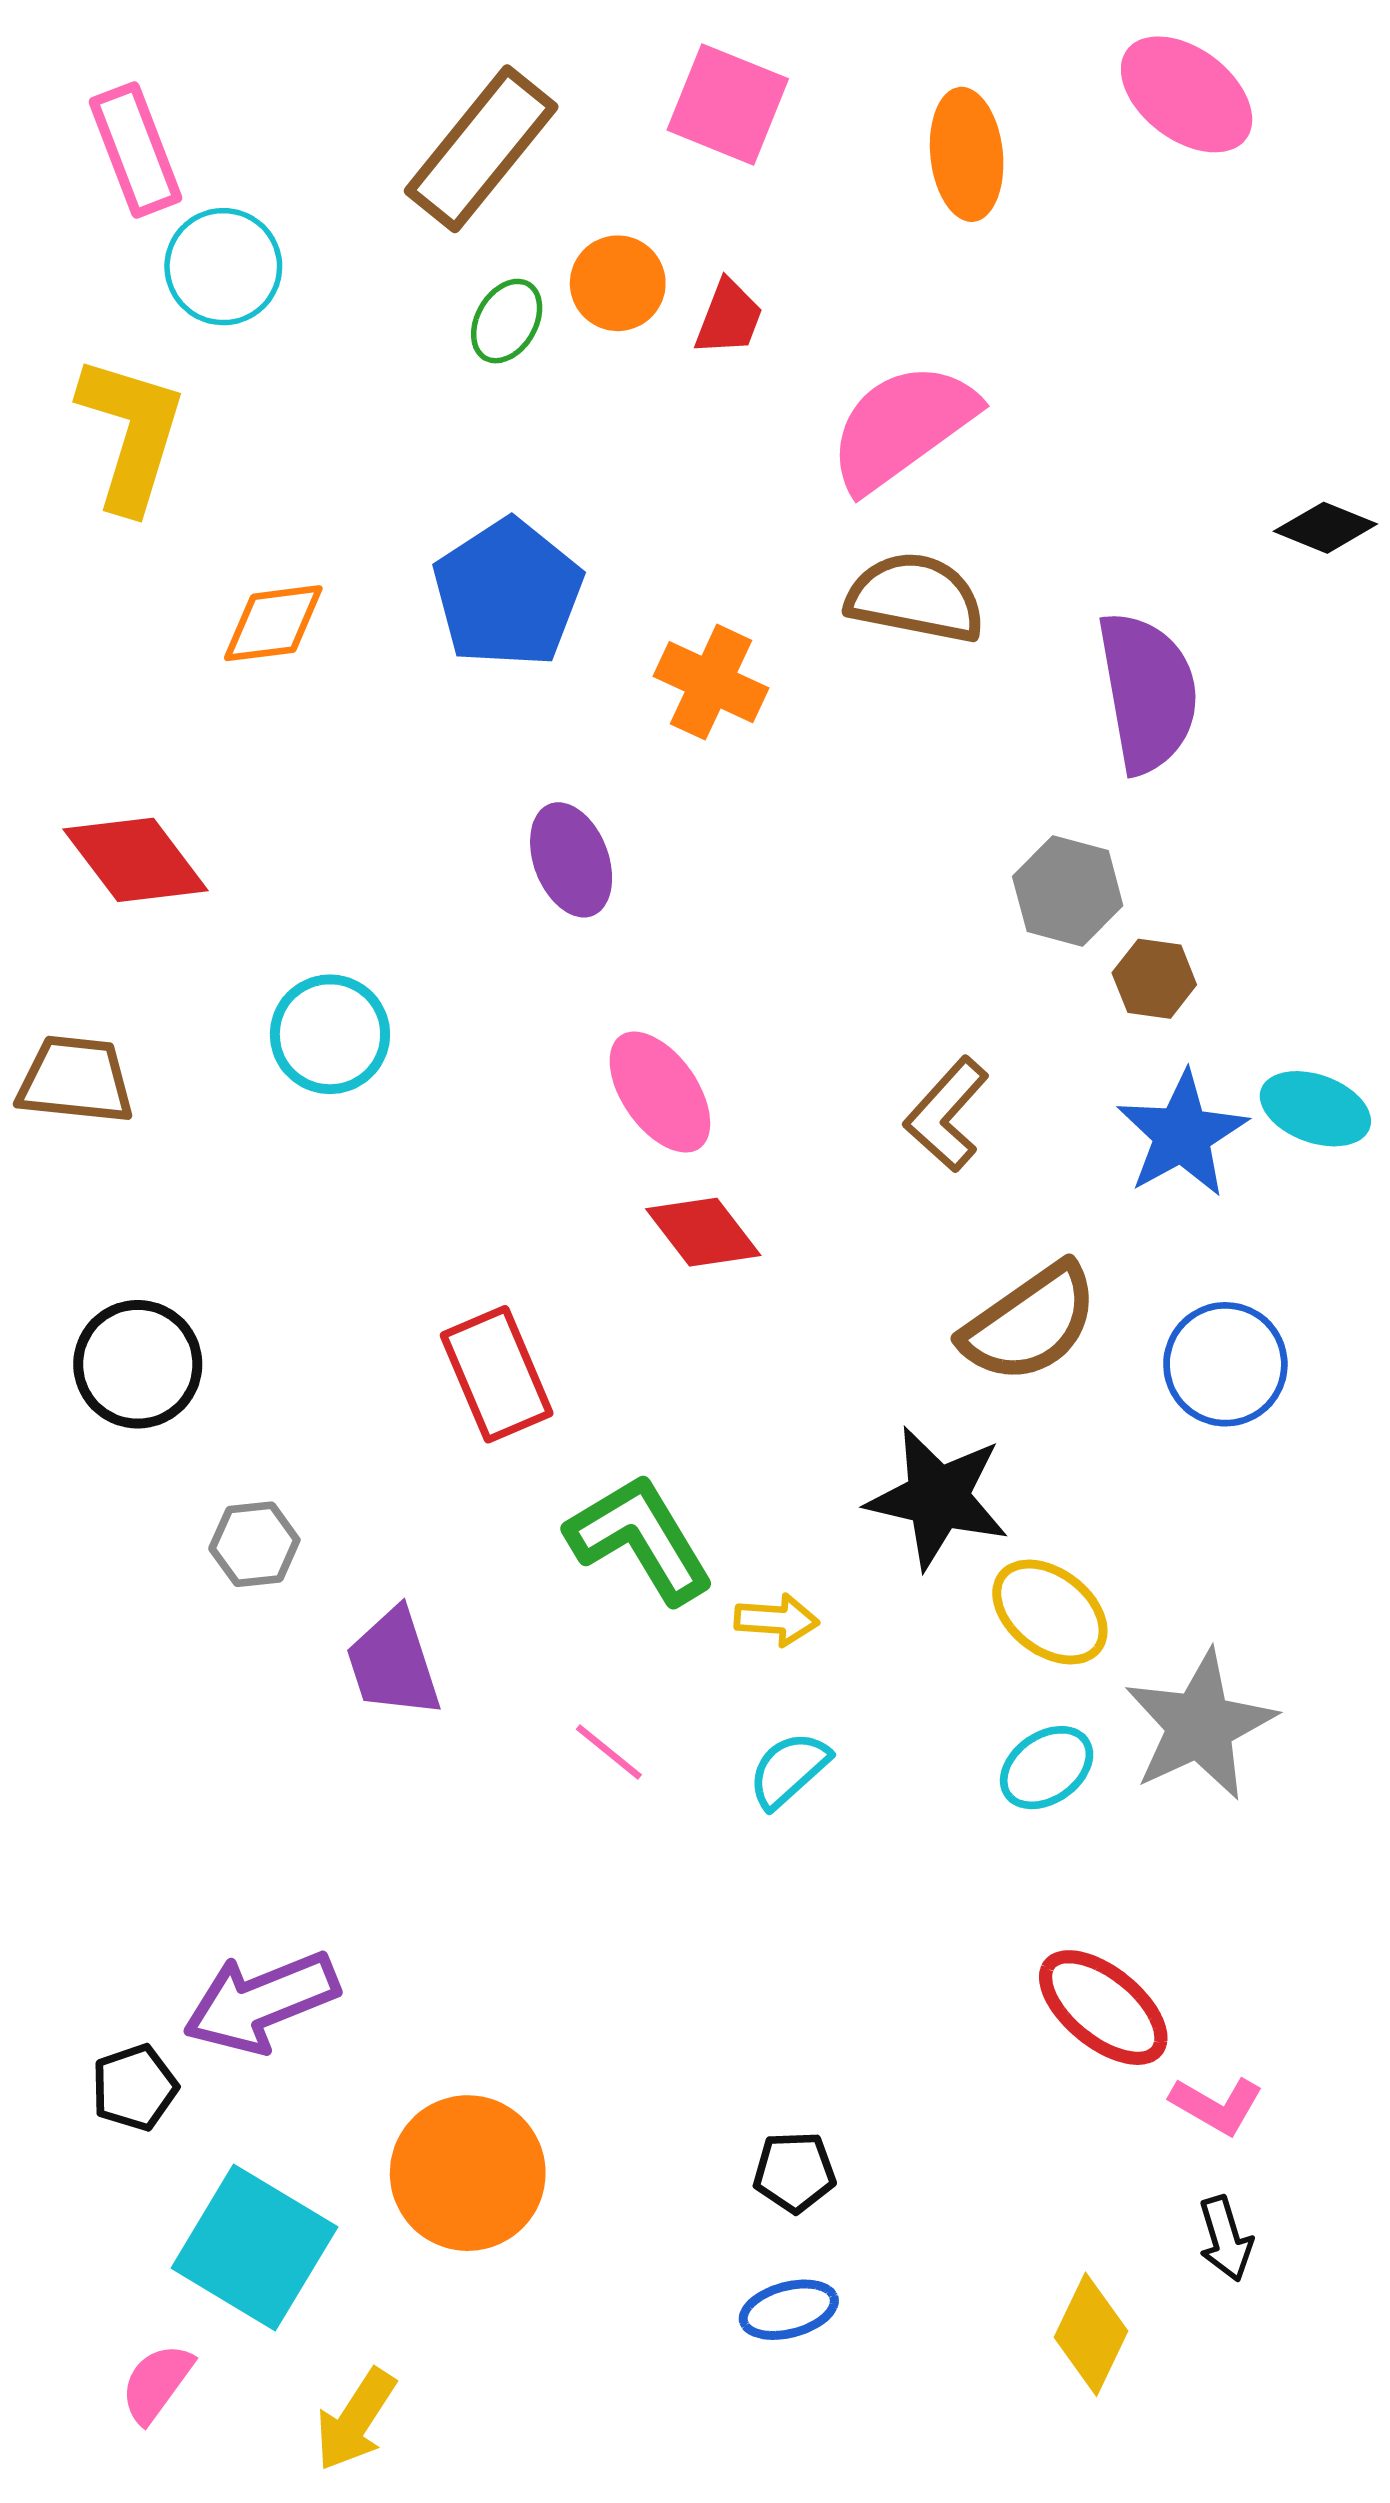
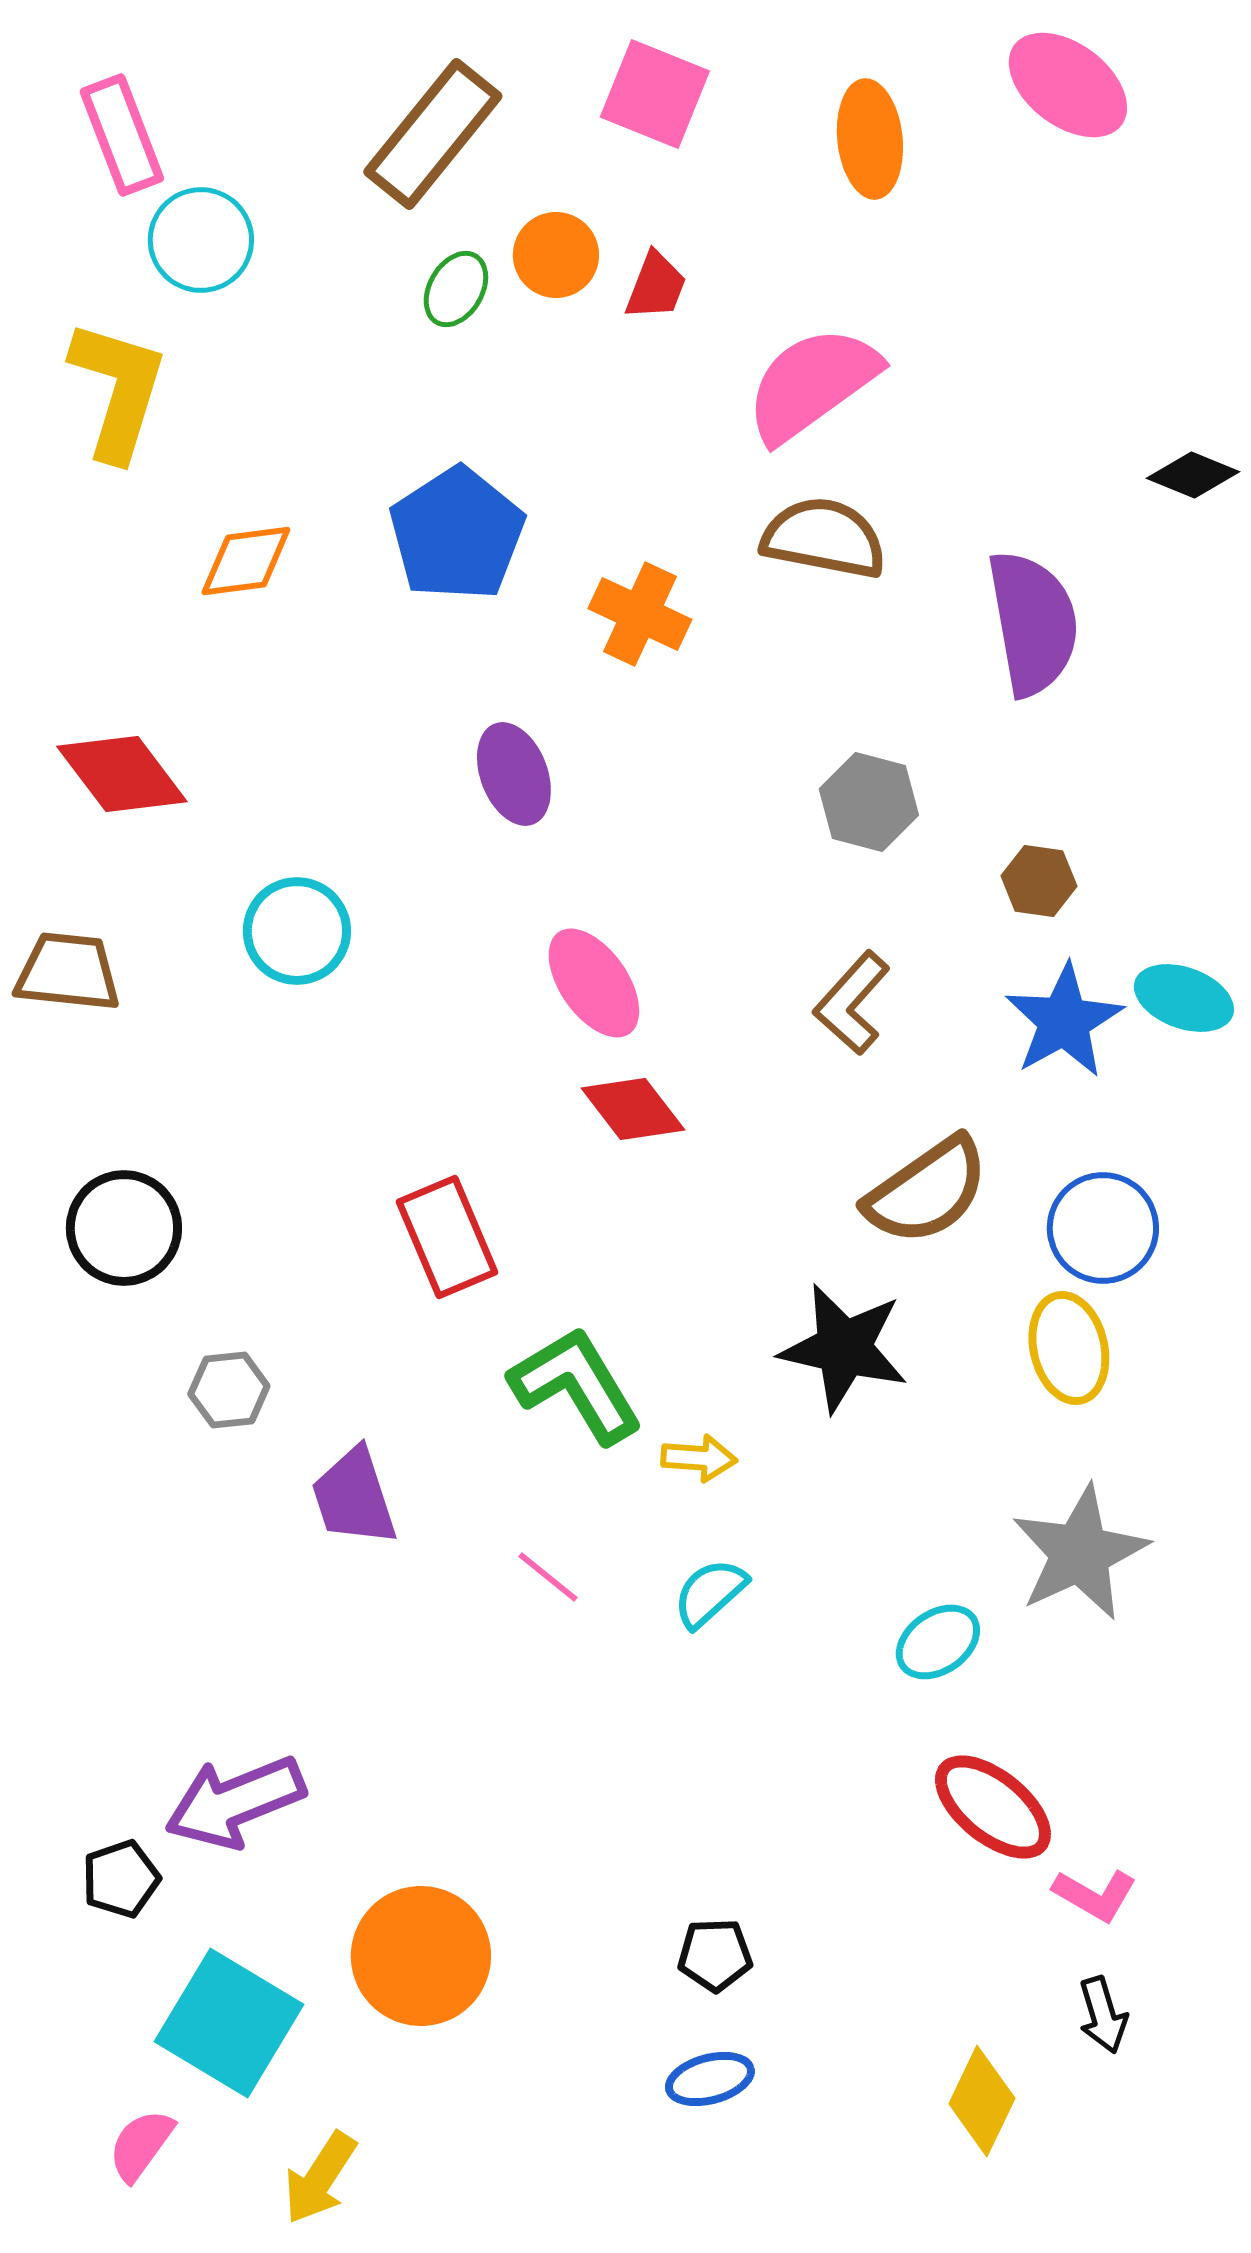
gray hexagon: (1068, 891) -> (869, 802), moved
yellow ellipse: (1050, 1612) -> (1069, 1348), moved, turned 39
cyan ellipse: (1047, 1768) -> (938, 1642), moved

